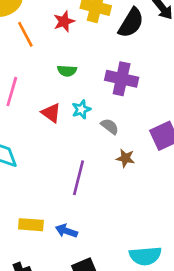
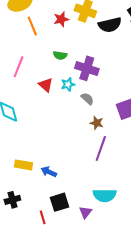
black semicircle: (131, 23) -> (110, 25), turned 40
purple cross: (122, 79) -> (87, 68), moved
purple line: (78, 178) -> (101, 149), moved

